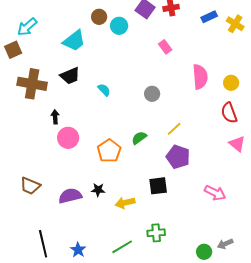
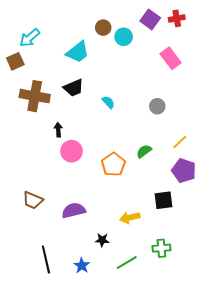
pink rectangle: (165, 47) -> (171, 58), size x1.5
black star: (98, 190) -> (102, 240), moved

